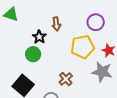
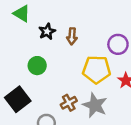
black star: (39, 37) -> (47, 31), moved
gray star: (102, 72) -> (95, 105), moved

